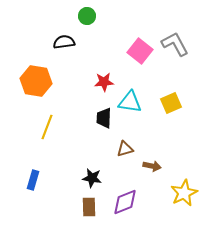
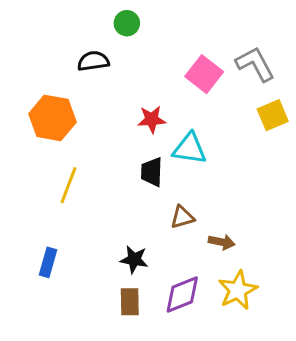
yellow square: (171, 103) -> (273, 115), moved
yellow star: (184, 193) -> (238, 290), moved

